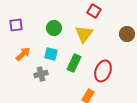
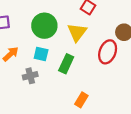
green circle: (54, 28) -> (44, 26), size x1.5
red ellipse: (103, 71) -> (108, 52), moved

